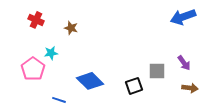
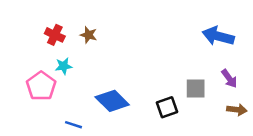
blue arrow: (183, 17) -> (218, 36), moved, turned 35
red cross: (36, 20) -> (55, 35), moved

